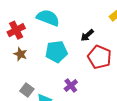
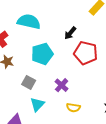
gray square: (27, 90) -> (29, 82), moved

